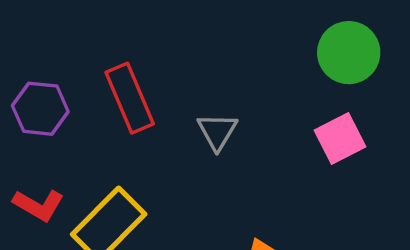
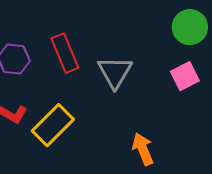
gray triangle: (217, 131) -> (115, 72), size x1.5

